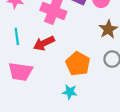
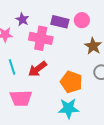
cyan star: (70, 92) -> (68, 108), size x1.5

